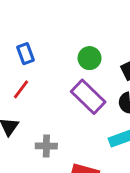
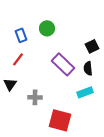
green circle: (90, 58) -> (47, 28), moved

